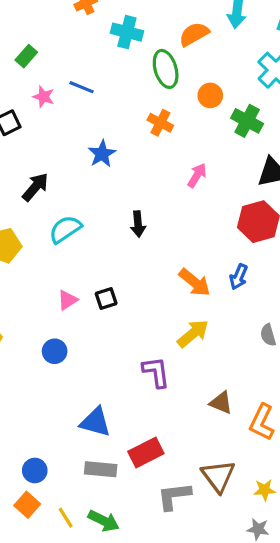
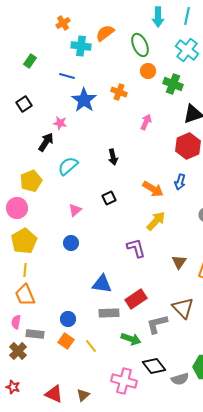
cyan cross: (127, 32) -> (81, 46), moved
orange semicircle: (194, 34) -> (105, 33), moved
green ellipse: (166, 69) -> (140, 45), moved
pink star: (44, 97) -> (60, 123), moved
blue star: (102, 154) -> (84, 100), moved, size x1.4
black square: (106, 299) -> (109, 198), moved
brown triangle: (221, 403) -> (179, 262), turned 49
green arrow: (104, 521) -> (131, 339), moved

